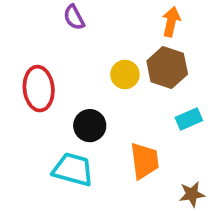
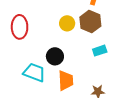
black circle: (90, 126) -> (55, 56), moved
orange trapezoid: (145, 161) -> (66, 80), moved

